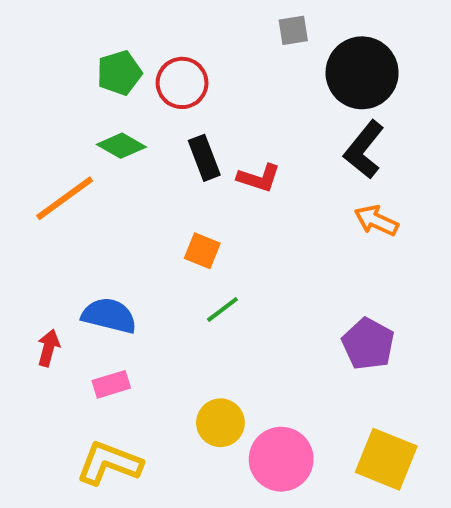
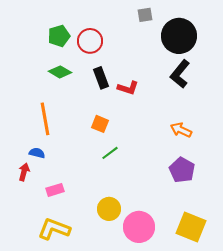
orange line: (65, 198) -> (45, 119), moved, turned -64
orange arrow: (376, 220) -> (181, 130), moved
blue semicircle: (109, 316) -> (37, 153), moved, size x0.6

